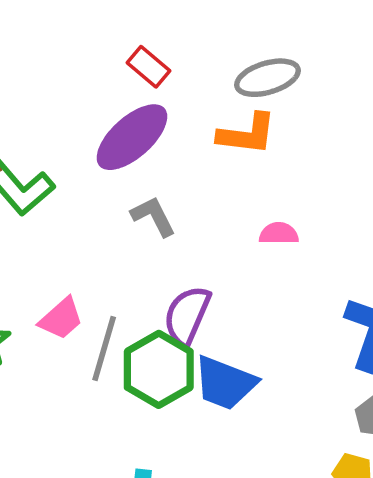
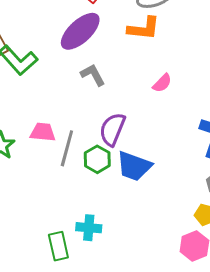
pink semicircle: (279, 234) -> (162, 83), turned 135
pink trapezoid: (61, 319) -> (43, 132), turned -132
green hexagon: (159, 369) -> (97, 159), size x0.7

